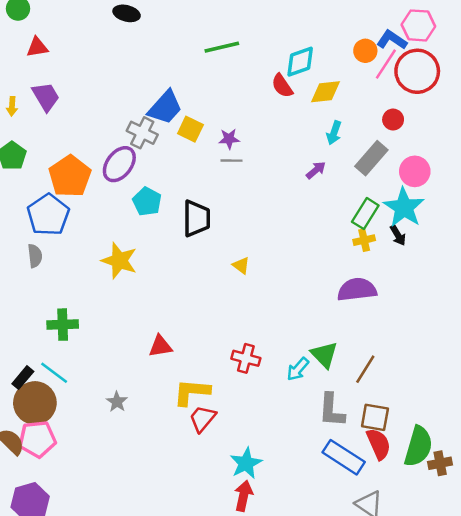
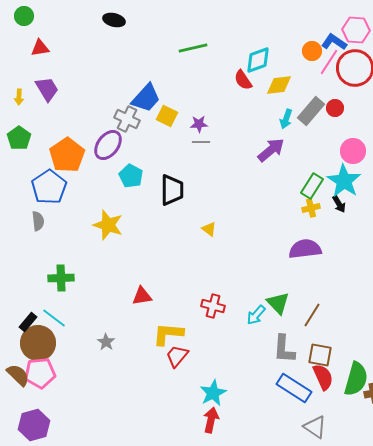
gray rectangle: (371, 158) -> (311, 111), moved
purple arrow: (316, 170) -> (271, 150), size x1.6

